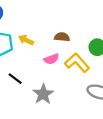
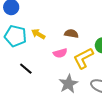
yellow L-shape: (77, 63) -> (83, 58), turned -80
gray star: (43, 94) -> (68, 84), moved

